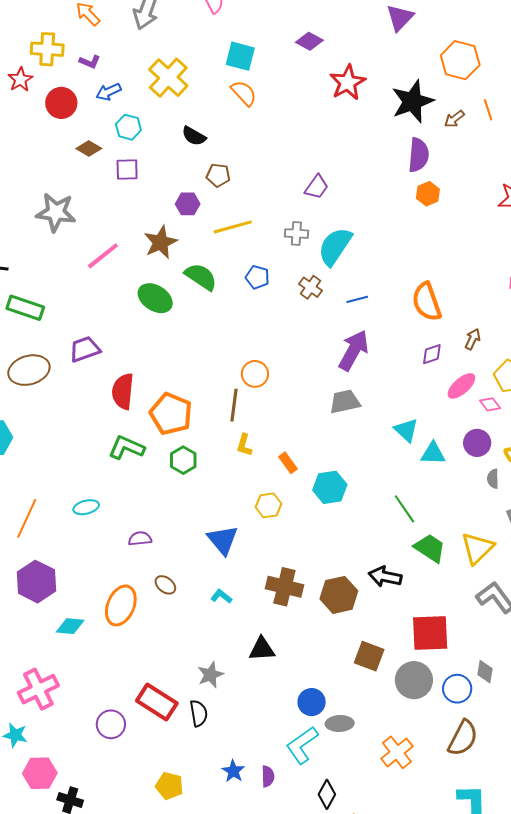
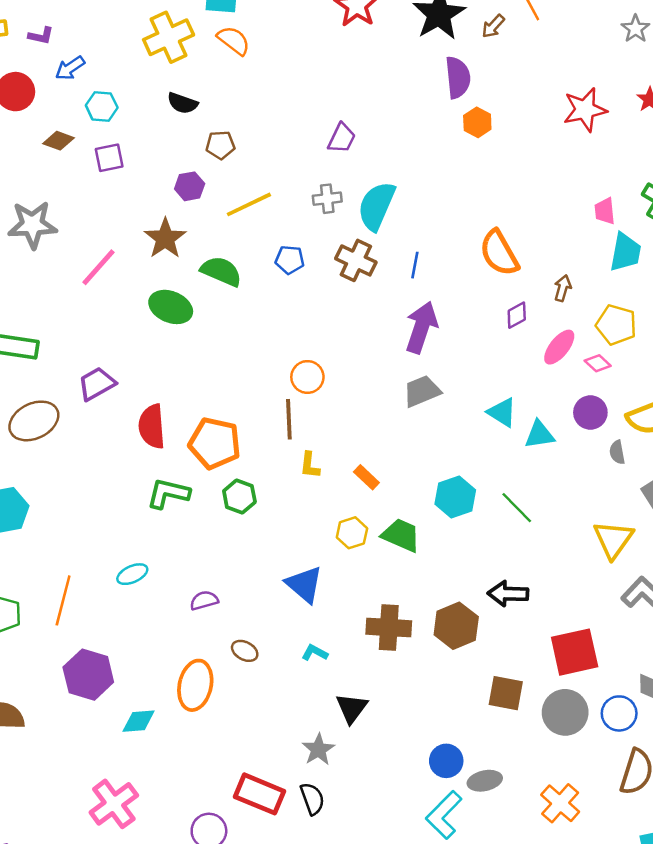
yellow cross: (168, 78) -> (169, 37), moved, turned 33
brown cross: (311, 287) -> (356, 260), size x1.4
blue line: (357, 299) -> (415, 265), turned -55
cyan hexagon: (330, 487) -> (455, 497), moved
green trapezoid: (430, 548) -> (401, 535), moved
black triangle: (262, 649) -> (352, 708), moved, turned -40

